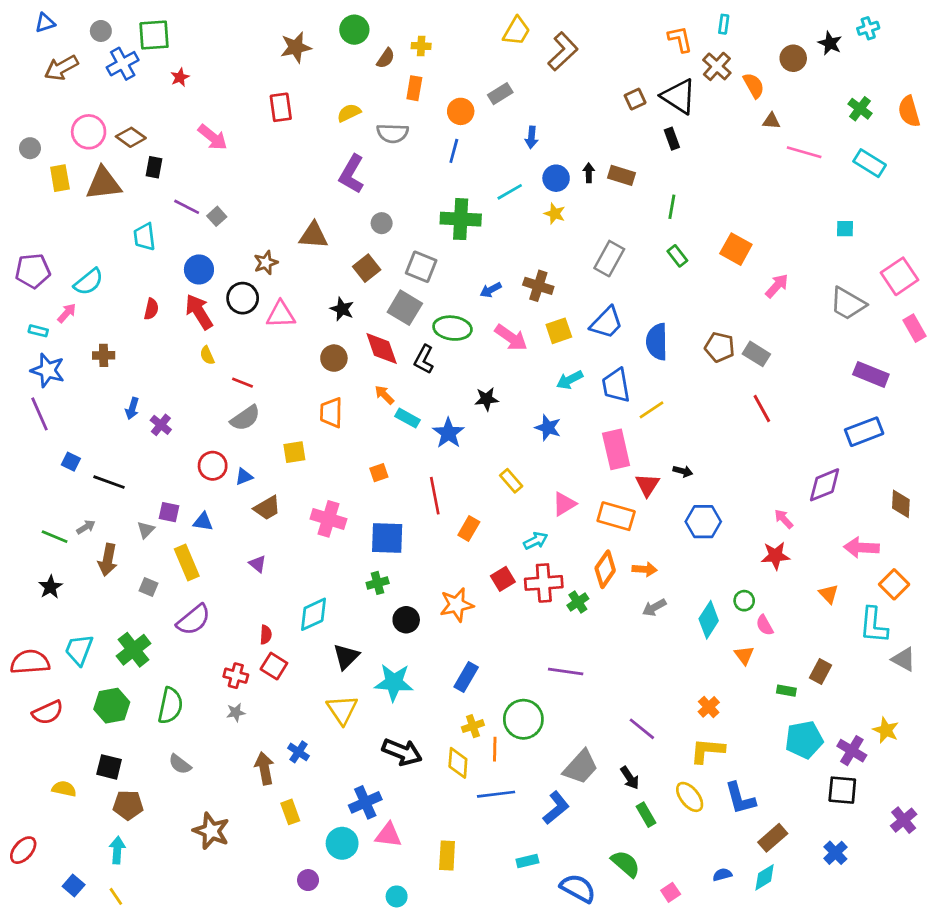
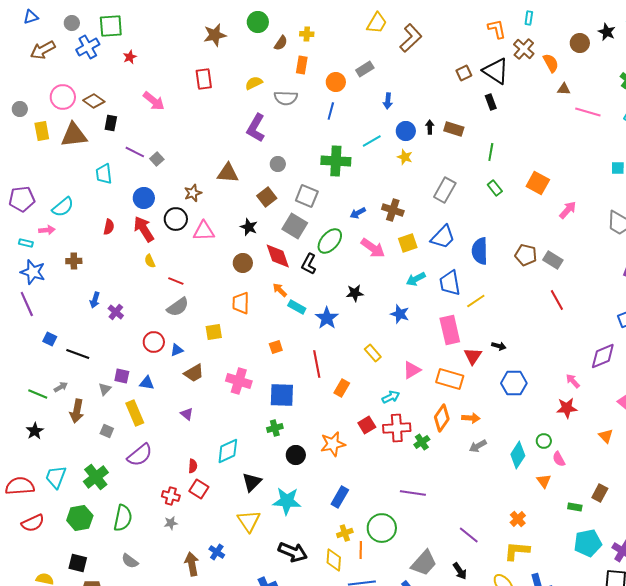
pink arrow: (67, 313) -> (47, 230), turned 42
green ellipse: (452, 328) -> (330, 241), turned -56

